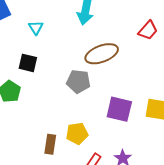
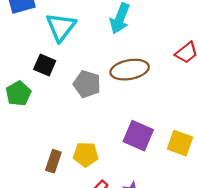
cyan triangle: (36, 28) -> (61, 27), size x1.8
gray pentagon: (78, 81) -> (87, 84), moved

